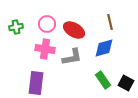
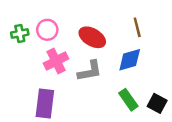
pink circle: (47, 24) -> (47, 30), moved
pink cross: (45, 49) -> (56, 61), turned -36

